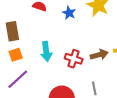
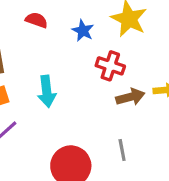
red cross: (74, 59) -> (110, 66), moved

